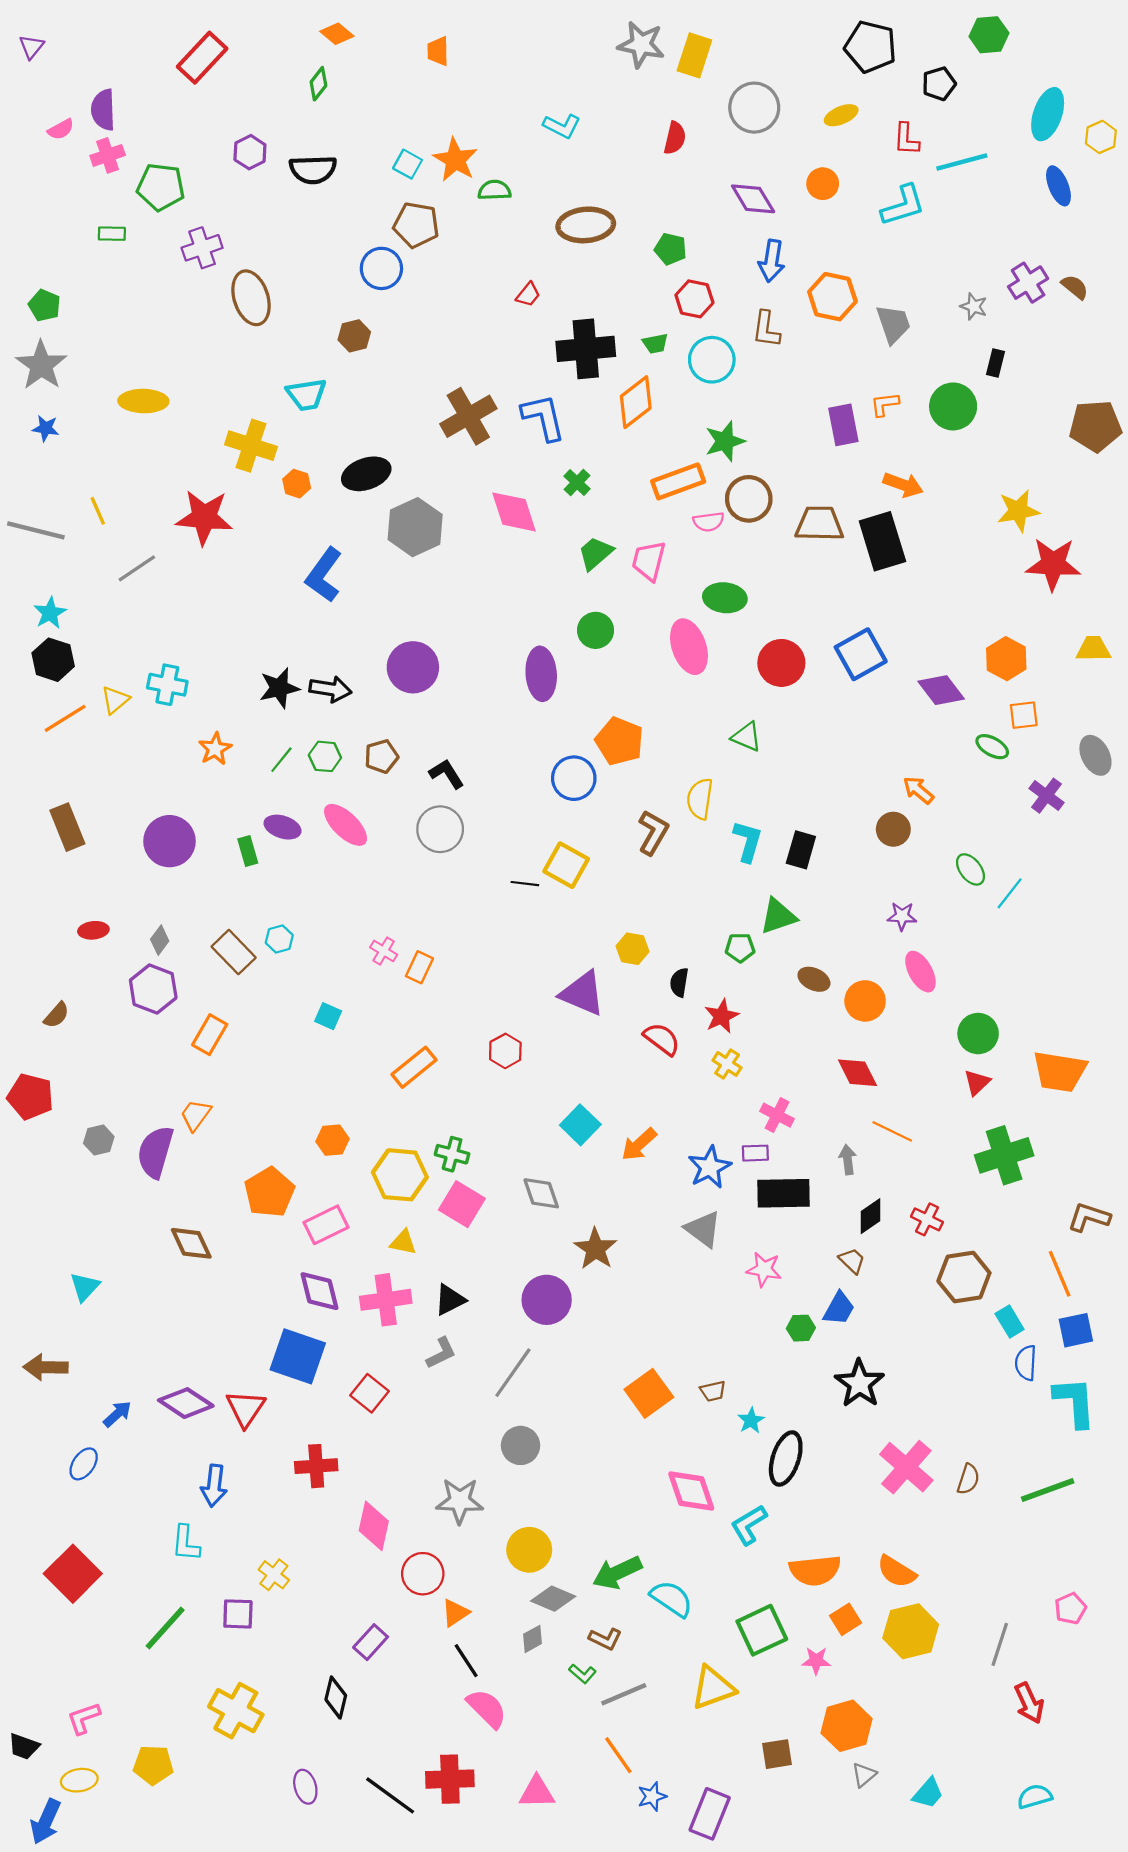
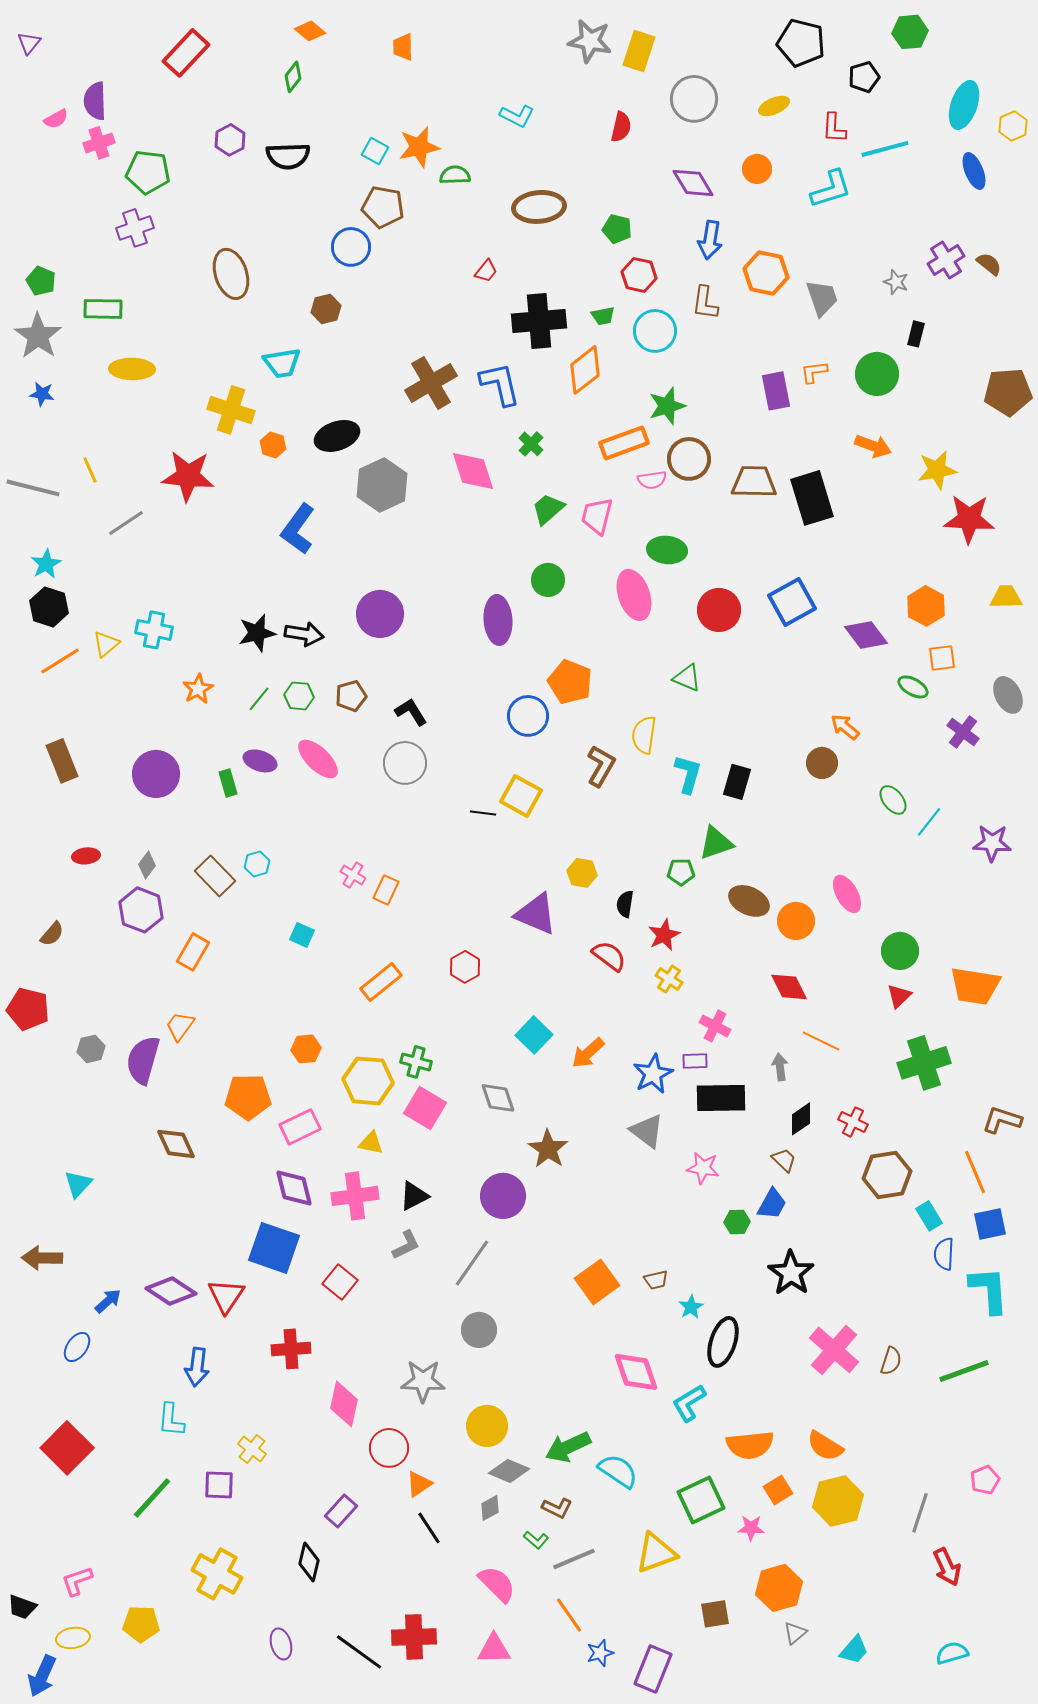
orange star: (455, 160) -> (419, 147), turned 30
green rectangle: (112, 234) -> (103, 309), moved, size x1.5
purple cross: (202, 248) -> (135, 228), moved
orange arrow: (903, 485) -> (873, 446), moved
purple star: (902, 916) -> (992, 843), moved, size x1.4
brown ellipse: (814, 979) -> (749, 901), size x1.4
orange pentagon: (269, 1192) -> (248, 1097), turned 30
pink semicircle: (487, 1708) -> (497, 1584), moved

